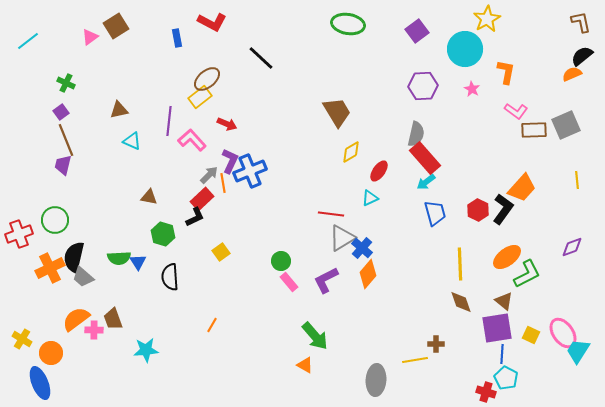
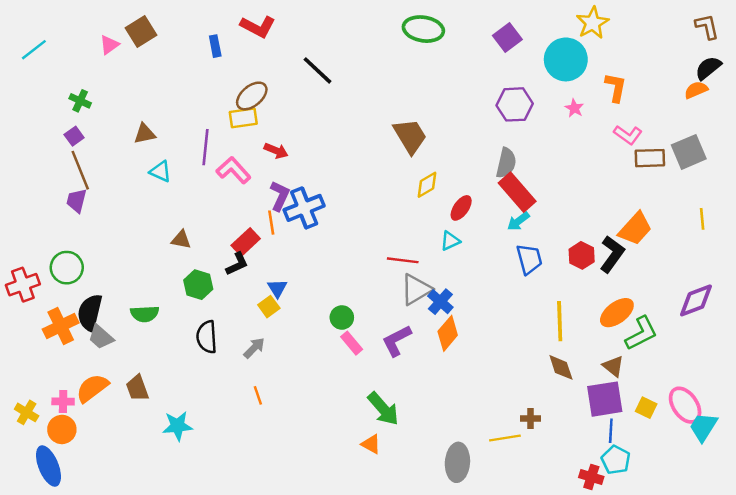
yellow rectangle: (200, 97) -> (243, 118), turned 30
gray arrow: (209, 175) -> (254, 348), moved
purple diamond: (572, 247) -> (696, 300), size x1.4
blue triangle: (138, 262) -> (277, 288), moved
orange line: (212, 325) -> (258, 395), turned -49
pink cross: (94, 330) -> (63, 401), moved

